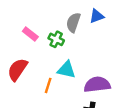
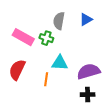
blue triangle: (97, 16) -> (86, 19), moved
pink rectangle: (30, 34) -> (23, 37), size x1.5

